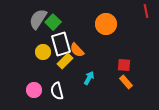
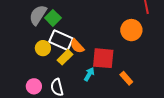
orange circle: (106, 24) -> (131, 30), moved
white rectangle: (61, 44) -> (61, 40), turned -50
red square: (124, 65) -> (103, 58), moved, size x1.6

